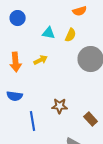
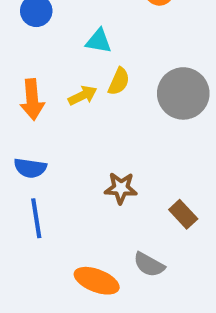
yellow semicircle: (71, 35) -> (119, 81), moved
blue line: (33, 121) -> (36, 218), moved

